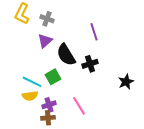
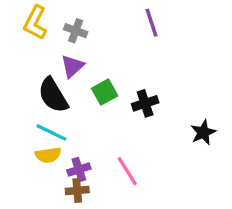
purple line: (94, 32) -> (152, 23), moved
black semicircle: (66, 55) -> (53, 95), moved
green square: (53, 77) -> (105, 92), moved

